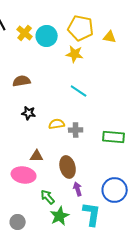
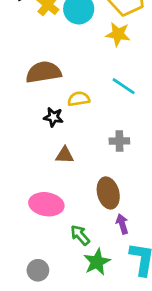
brown semicircle: (22, 81) -> (44, 72), size x1.4
yellow semicircle: (57, 124) -> (79, 99), moved
brown triangle: (37, 156) -> (65, 155), moved

